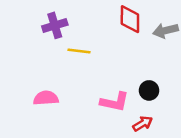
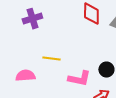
yellow line: (79, 51) -> (51, 59), moved

